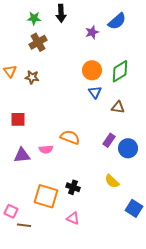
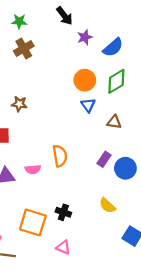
black arrow: (61, 13) -> (64, 16), moved, turned -36
blue semicircle: (117, 21) -> (113, 47), moved
brown star: (32, 77) -> (19, 104), moved
orange semicircle: (70, 137) -> (60, 156), turned 60

